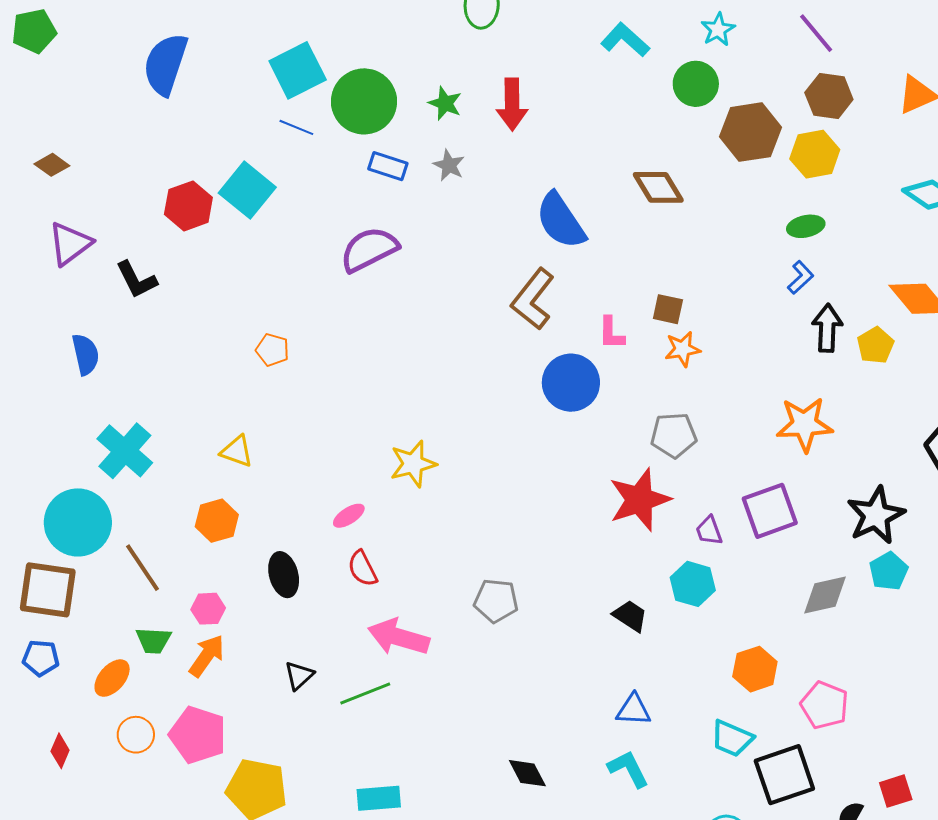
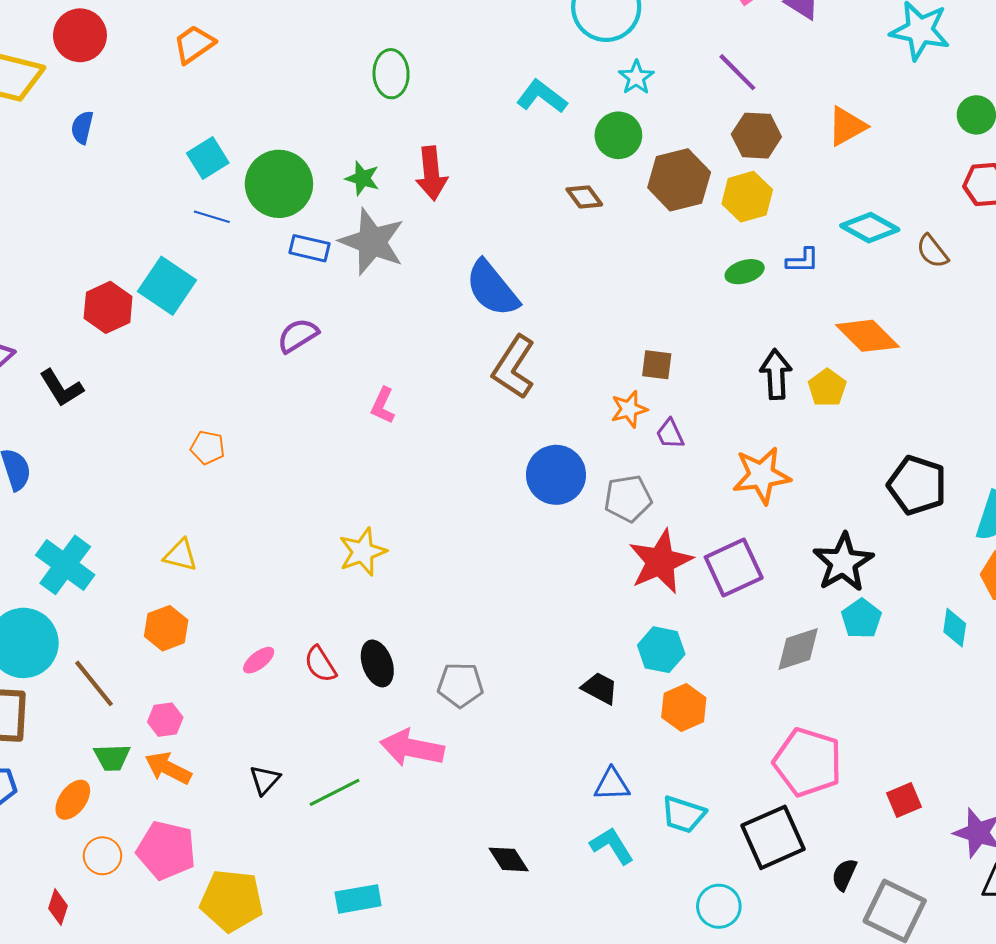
blue semicircle: (165, 64) -> (82, 127), moved, size x0.5
cyan square: (298, 70) -> (208, 158), size x0.7
gray star: (449, 165) -> (372, 242), size x2.0
brown diamond: (658, 187) -> (584, 197), moved, size x0.7
purple semicircle: (369, 249) -> (298, 335), size x0.7
blue L-shape: (801, 277) -> (803, 261), moved, turned 48
brown L-shape: (533, 299) -> (514, 367), moved
brown square: (668, 309) -> (657, 365), moved
pink L-shape: (611, 333) -> (383, 406), moved, turned 30
blue circle: (571, 383) -> (556, 475), moved
red star: (640, 500) -> (660, 562), moved
pink ellipse: (349, 516) -> (259, 660), moved
purple trapezoid: (709, 531) -> (670, 434), moved
black ellipse: (284, 575) -> (377, 663), moved
pink arrow: (398, 637) -> (412, 748), moved
orange arrow: (207, 656) -> (168, 768), turned -93
orange hexagon: (755, 669) -> (684, 708), moved
pink pentagon: (824, 705) -> (808, 762), size x1.4
cyan trapezoid: (732, 738) -> (683, 814), moved
red diamond: (60, 751) -> (58, 907), moved
red square: (896, 791) -> (904, 800), moved

